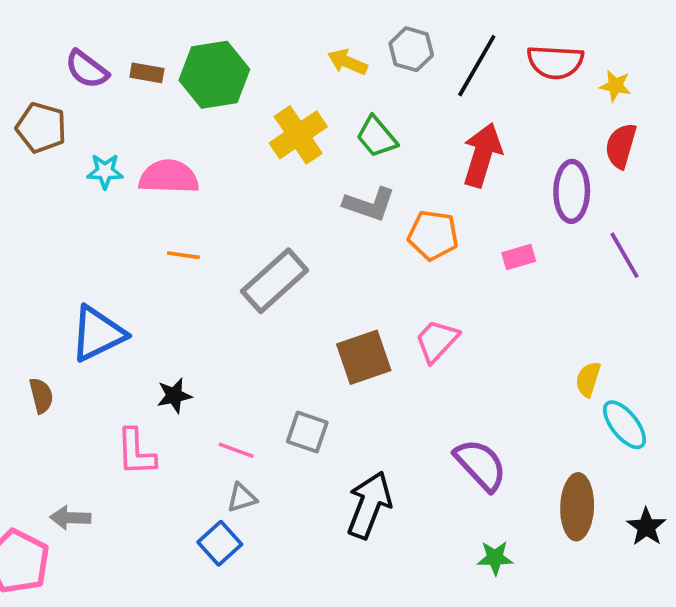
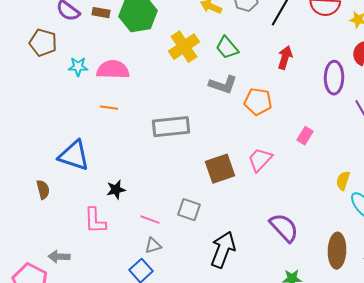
red arrow: (482, 155) -> (285, 58), size x0.7
orange line: (183, 255) -> (109, 108), moved
pink rectangle: (519, 257) -> (305, 136), moved, turned -42
gray rectangle: (275, 281) -> (171, 127), turned 36
blue triangle: (98, 334) -> (74, 156), turned 44

